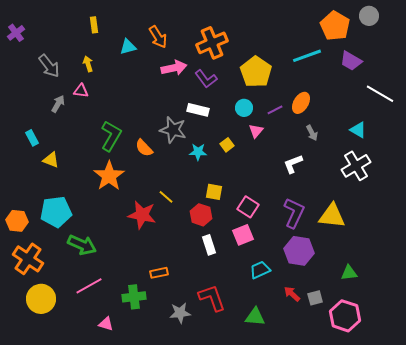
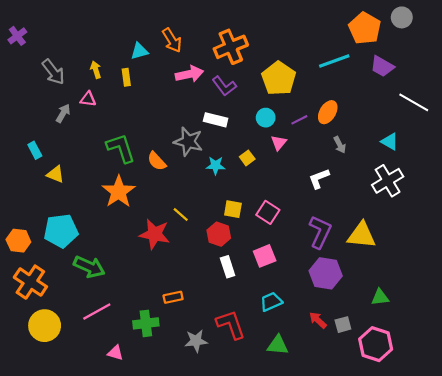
yellow rectangle: (94, 25) -> (126, 77), moved
green L-shape: (111, 136) -> (121, 148), turned -48
pink square: (248, 207) -> (268, 212), moved
cyan trapezoid: (260, 270) -> (271, 302), moved

